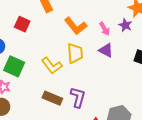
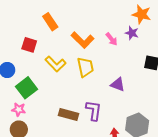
purple triangle: (106, 50) -> (118, 84), moved
green square: (14, 66) -> (26, 88), turned 35
yellow L-shape: (52, 66) -> (55, 64), moved

